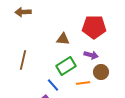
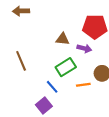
purple arrow: (91, 55) -> (84, 48), moved
brown line: (23, 60) -> (21, 61), turned -36

